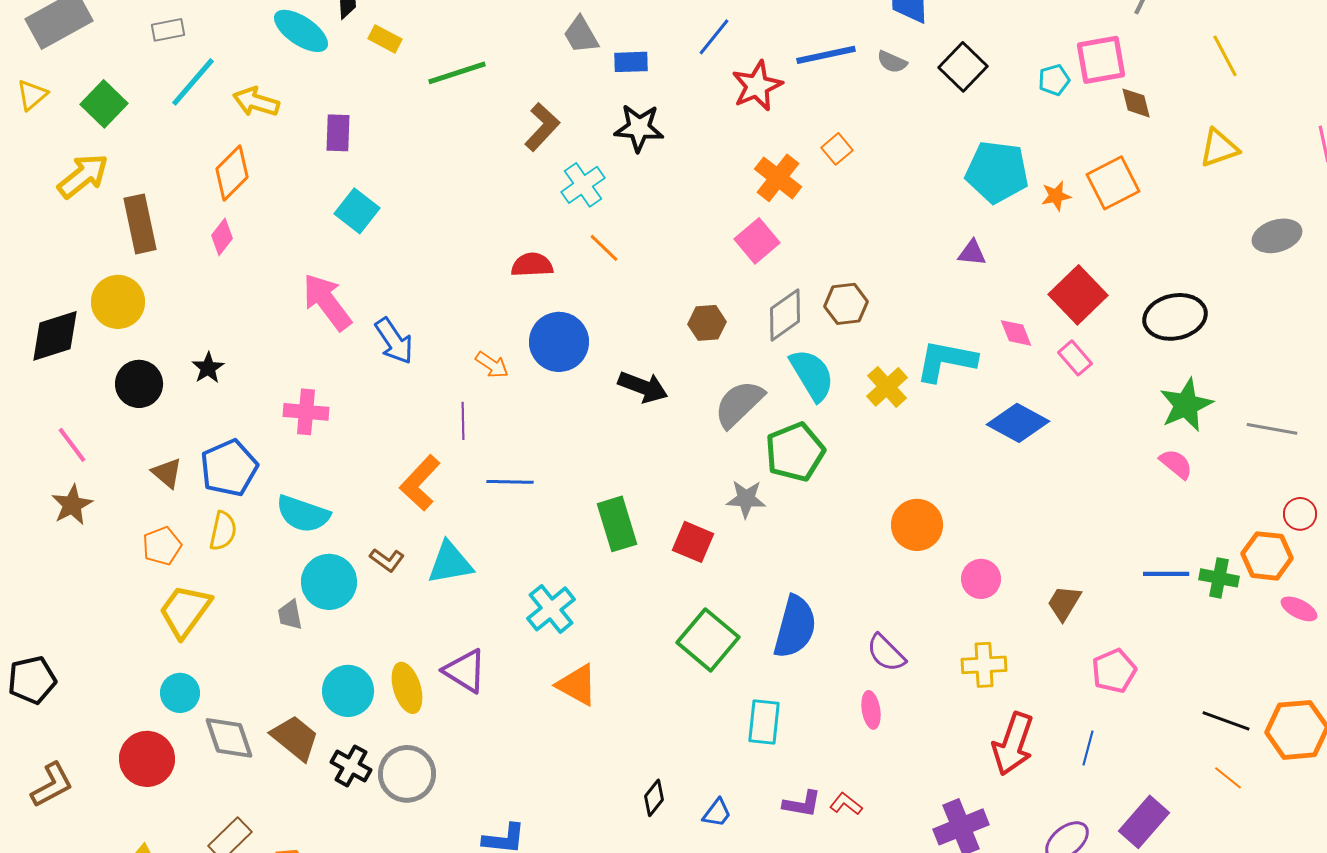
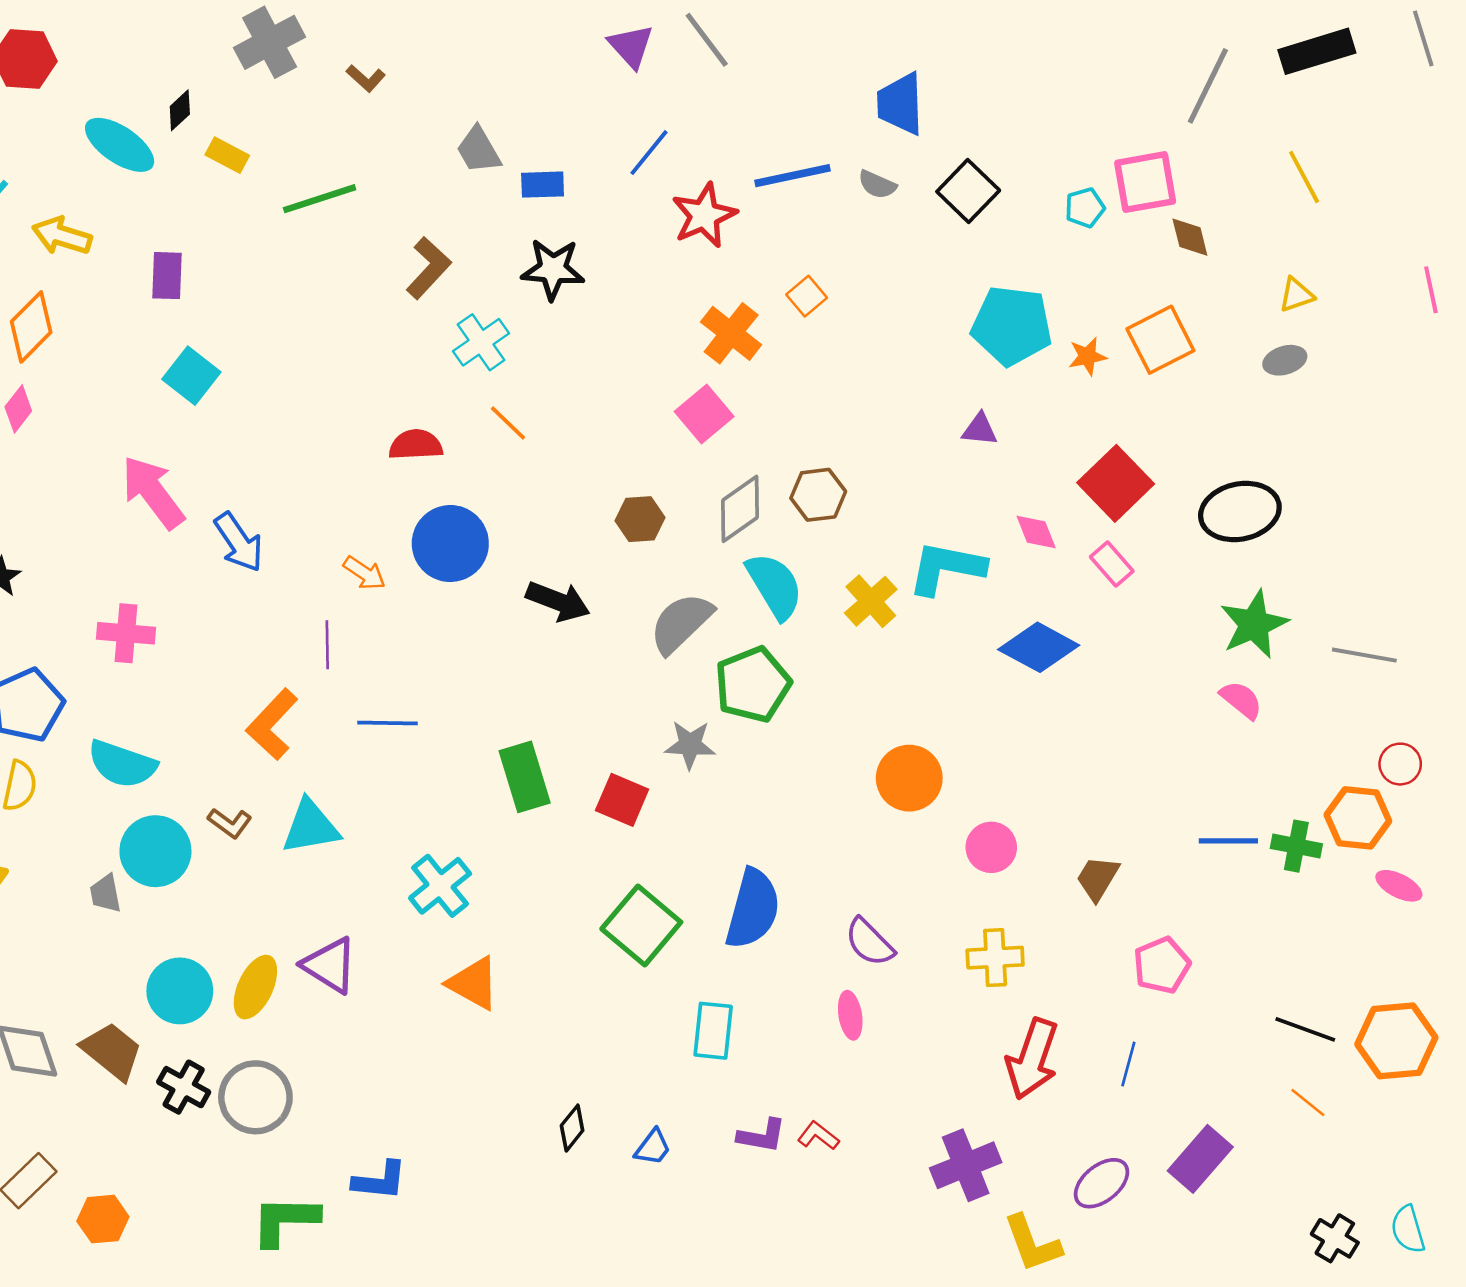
yellow triangle: (1219, 148) -> (1296, 295), size x0.7
gray ellipse: (1277, 236) -> (1285, 360), moved, size x0.7
yellow ellipse: (407, 688) -> (255, 987), turned 42

